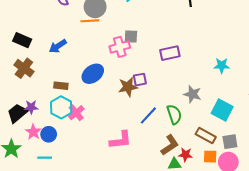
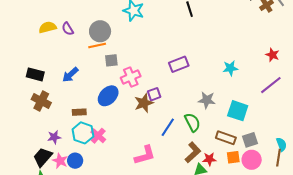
gray square: (131, 37) -> (111, 60), moved
pink cross: (120, 47) -> (131, 77), moved
black trapezoid: (17, 113) -> (43, 157), moved

